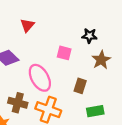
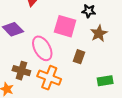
pink square: (64, 53) -> (65, 26), size x1.6
green rectangle: (95, 111) -> (105, 81), moved

